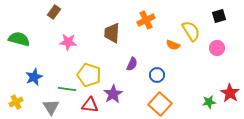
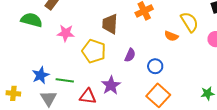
green semicircle: (19, 39) -> (32, 20), moved
yellow pentagon: (89, 75) -> (94, 51), moved
blue star: (34, 77) -> (41, 75), moved
yellow cross: (16, 102) -> (13, 93), turned 32

